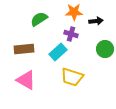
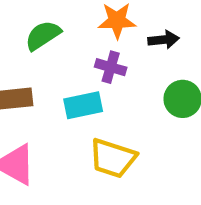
cyan rectangle: (58, 52) -> (83, 105), turned 30

